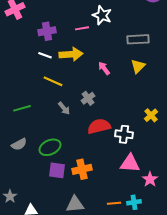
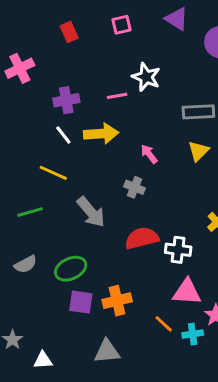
white line: (45, 55) -> (63, 135), turned 32
yellow line: (53, 81) -> (53, 173), moved
gray cross: (88, 98) -> (135, 187), moved, turned -32
gray arrow: (64, 108) -> (91, 212), size x1.6
cyan cross: (134, 202) -> (193, 334), moved
orange line: (114, 203) -> (164, 324), moved, turned 48

